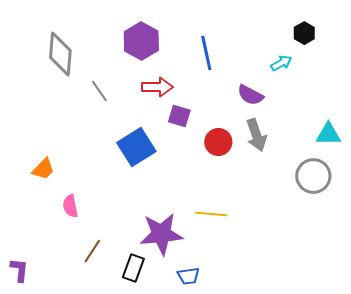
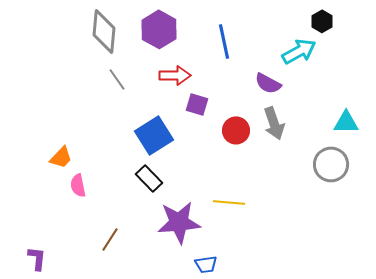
gray diamond: (60, 54) -> (104, 31), moved
cyan arrow: (281, 63) -> (299, 51), size x1.6
pink semicircle: (70, 206) -> (78, 185), moved
black rectangle: (133, 268) -> (149, 178), moved, turned -64

